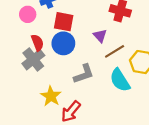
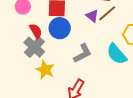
brown line: (115, 51) -> (107, 13), moved
yellow star: (51, 96) -> (45, 70), moved

